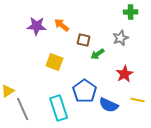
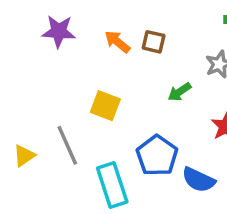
purple star: (37, 26) -> (59, 31), moved
brown square: (84, 40) -> (154, 42), moved
gray line: (23, 109) -> (67, 145), moved

